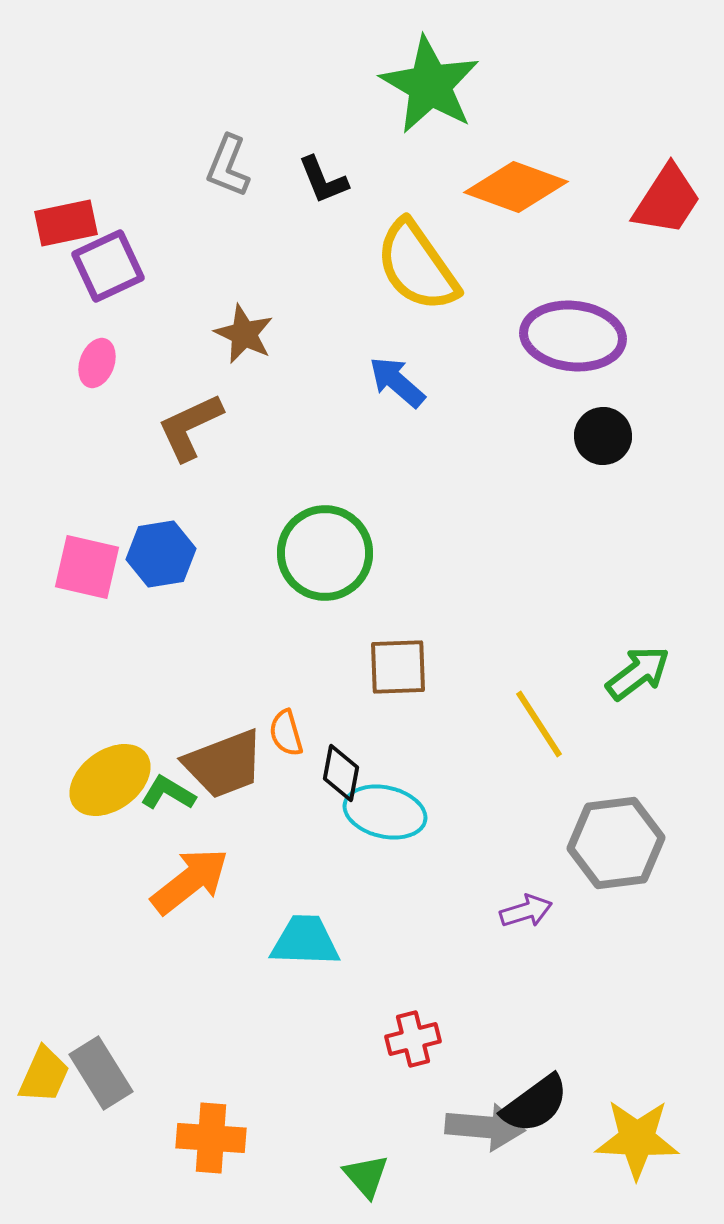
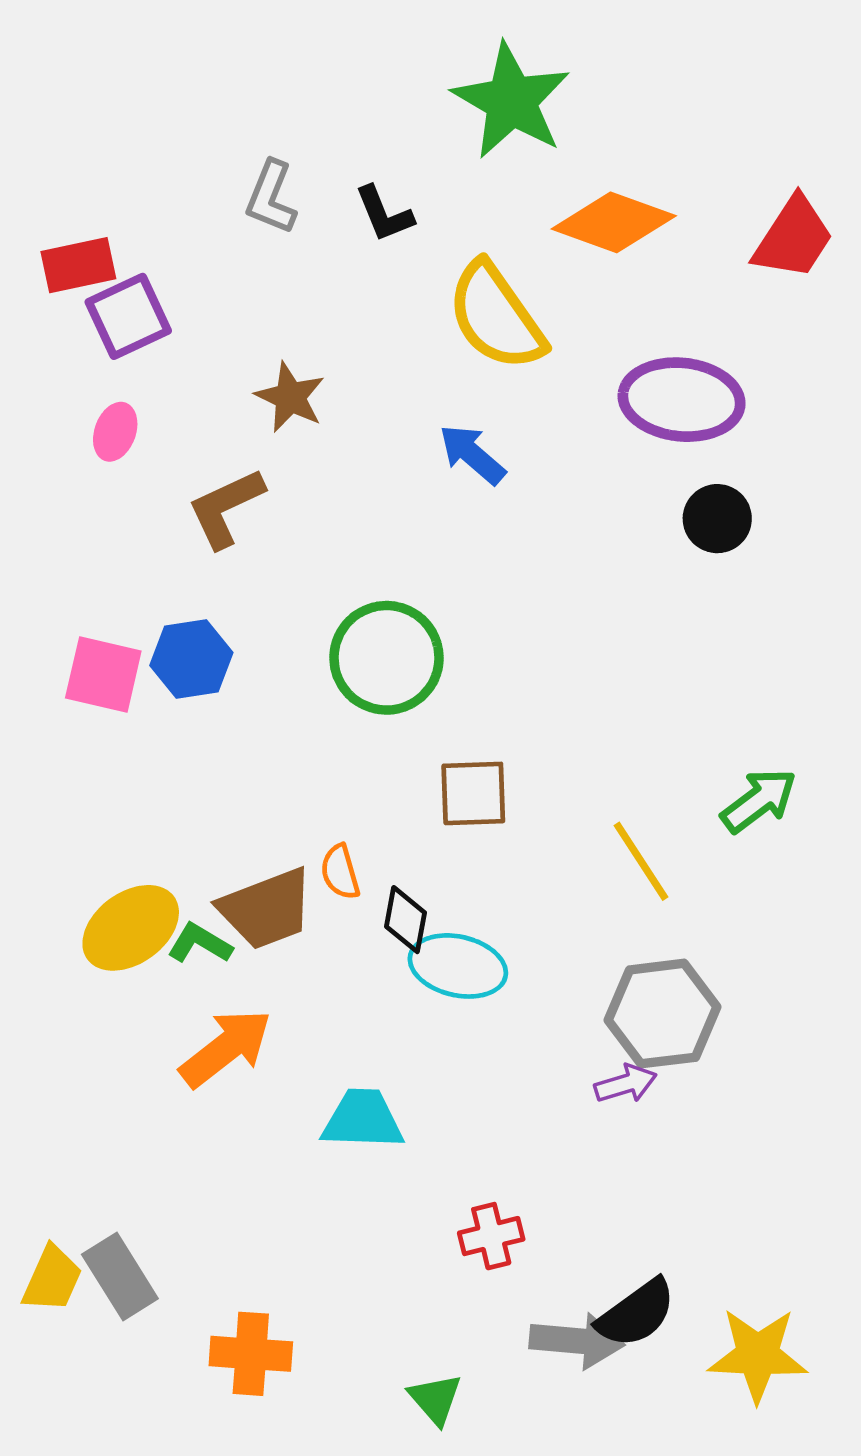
gray hexagon: (616, 843) -> (663, 1014), moved

